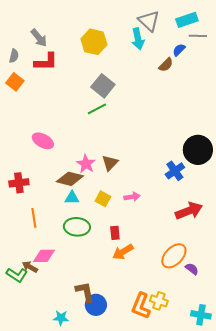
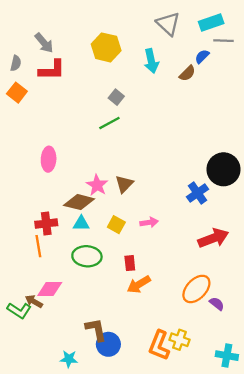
cyan arrow: (138, 39) -> (151, 61), moved
gray square: (103, 86) -> (116, 97), size x0.6
pink ellipse: (43, 141) -> (49, 159), turned 65
red cross: (19, 183) -> (46, 224), moved

